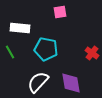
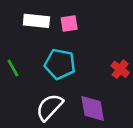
pink square: (60, 12) -> (69, 23), moved
white rectangle: (20, 28) -> (36, 21), moved

